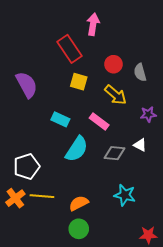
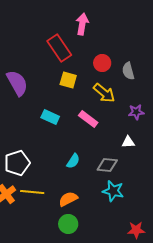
white triangle: (140, 145) -> (128, 142), turned -32
cyan semicircle: (77, 149) -> (73, 161), moved, size x0.6
gray diamond: (115, 153) -> (107, 165), moved

